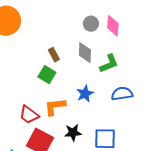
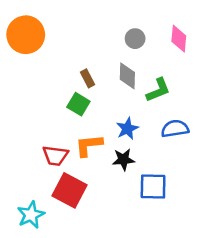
pink diamond: (113, 26) -> (179, 39), moved
red trapezoid: (29, 115) -> (55, 156), turned -30
black star: (73, 133) -> (123, 160), moved

